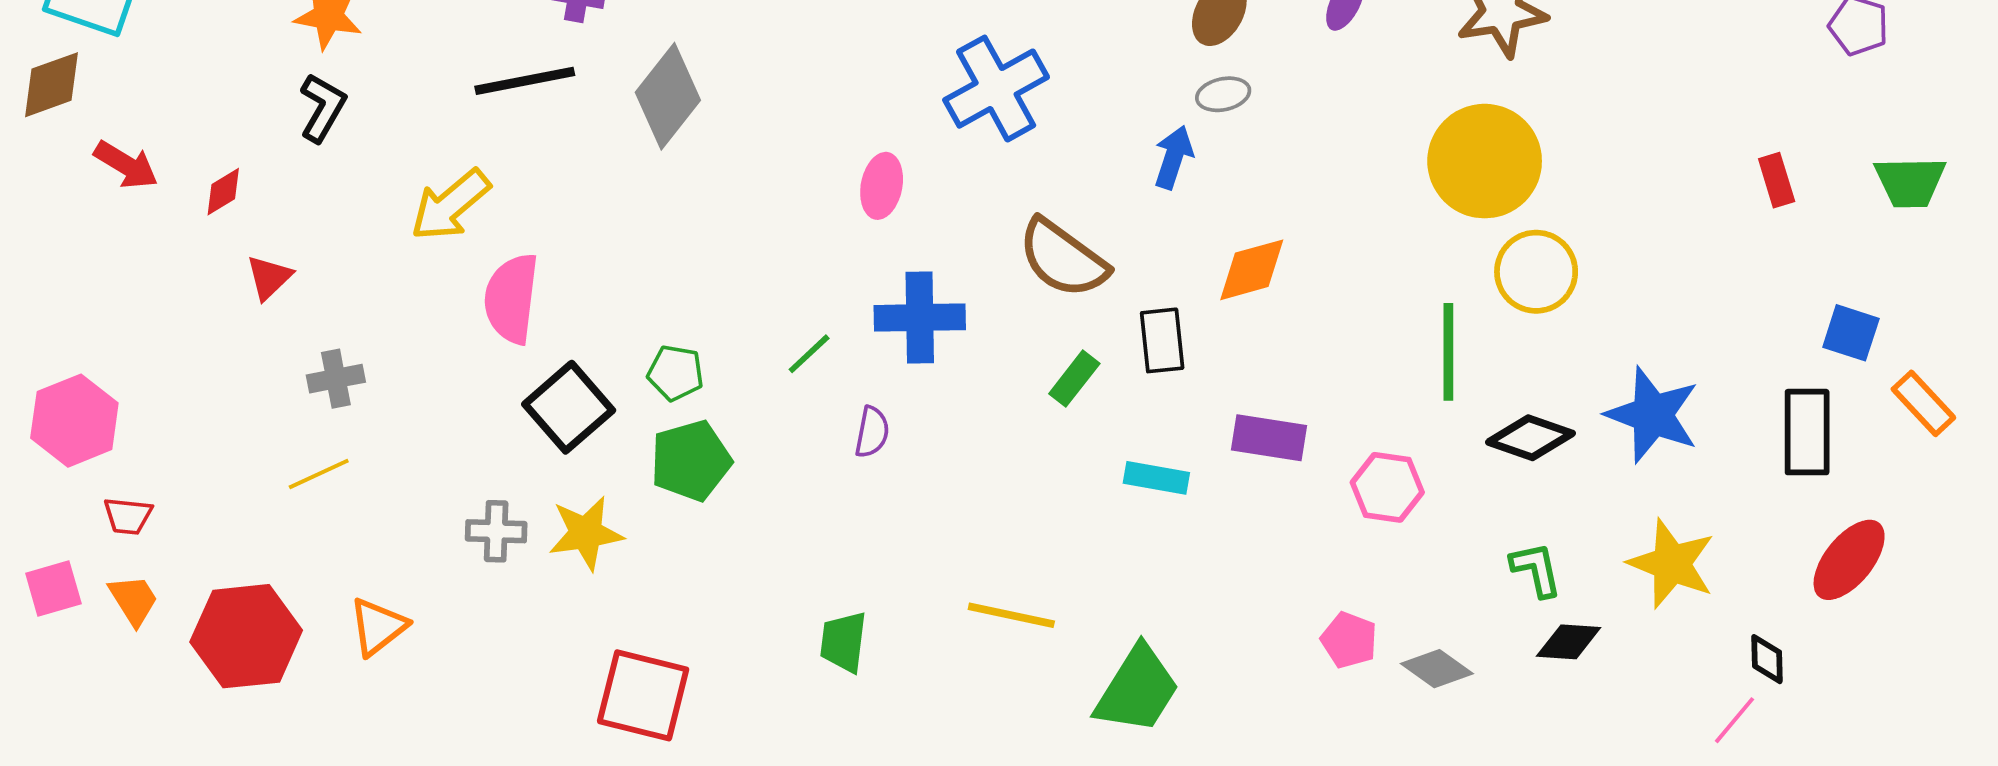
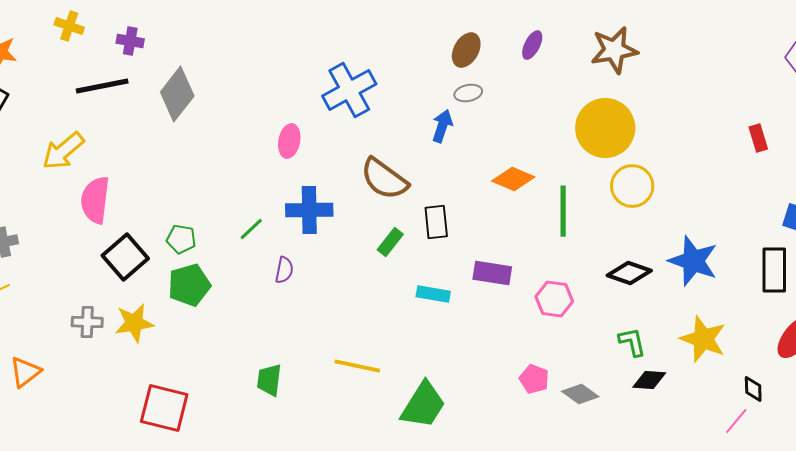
orange diamond: (1252, 270) -> (513, 179), moved, turned 39
green line: (1448, 352) -> (563, 211), moved

